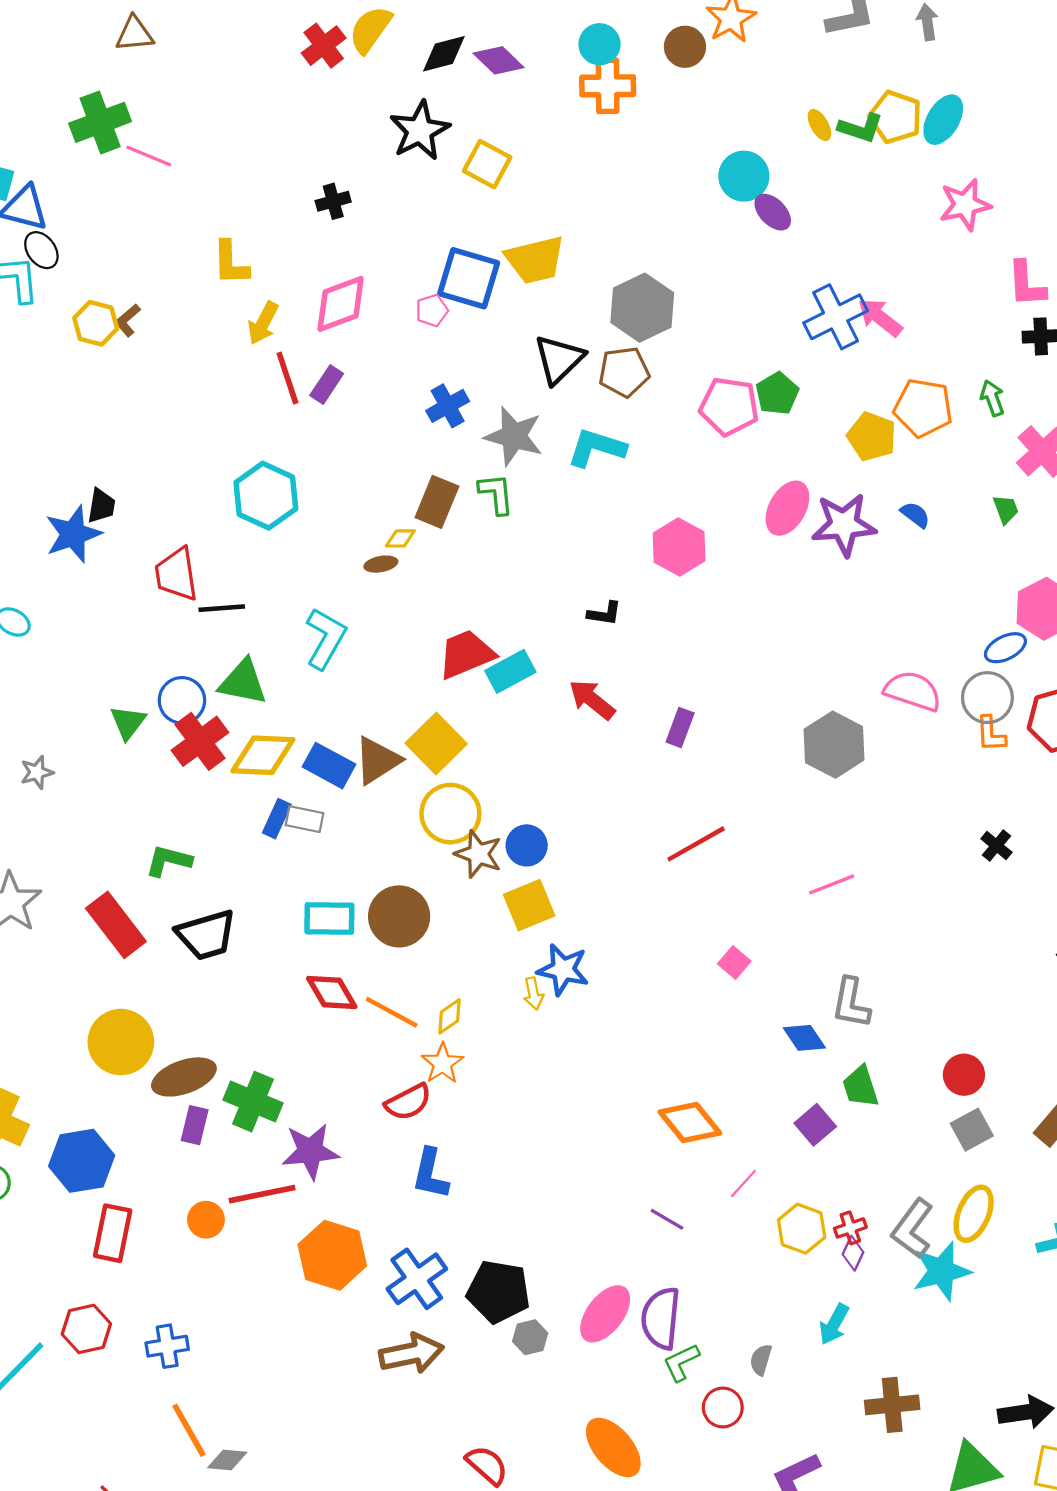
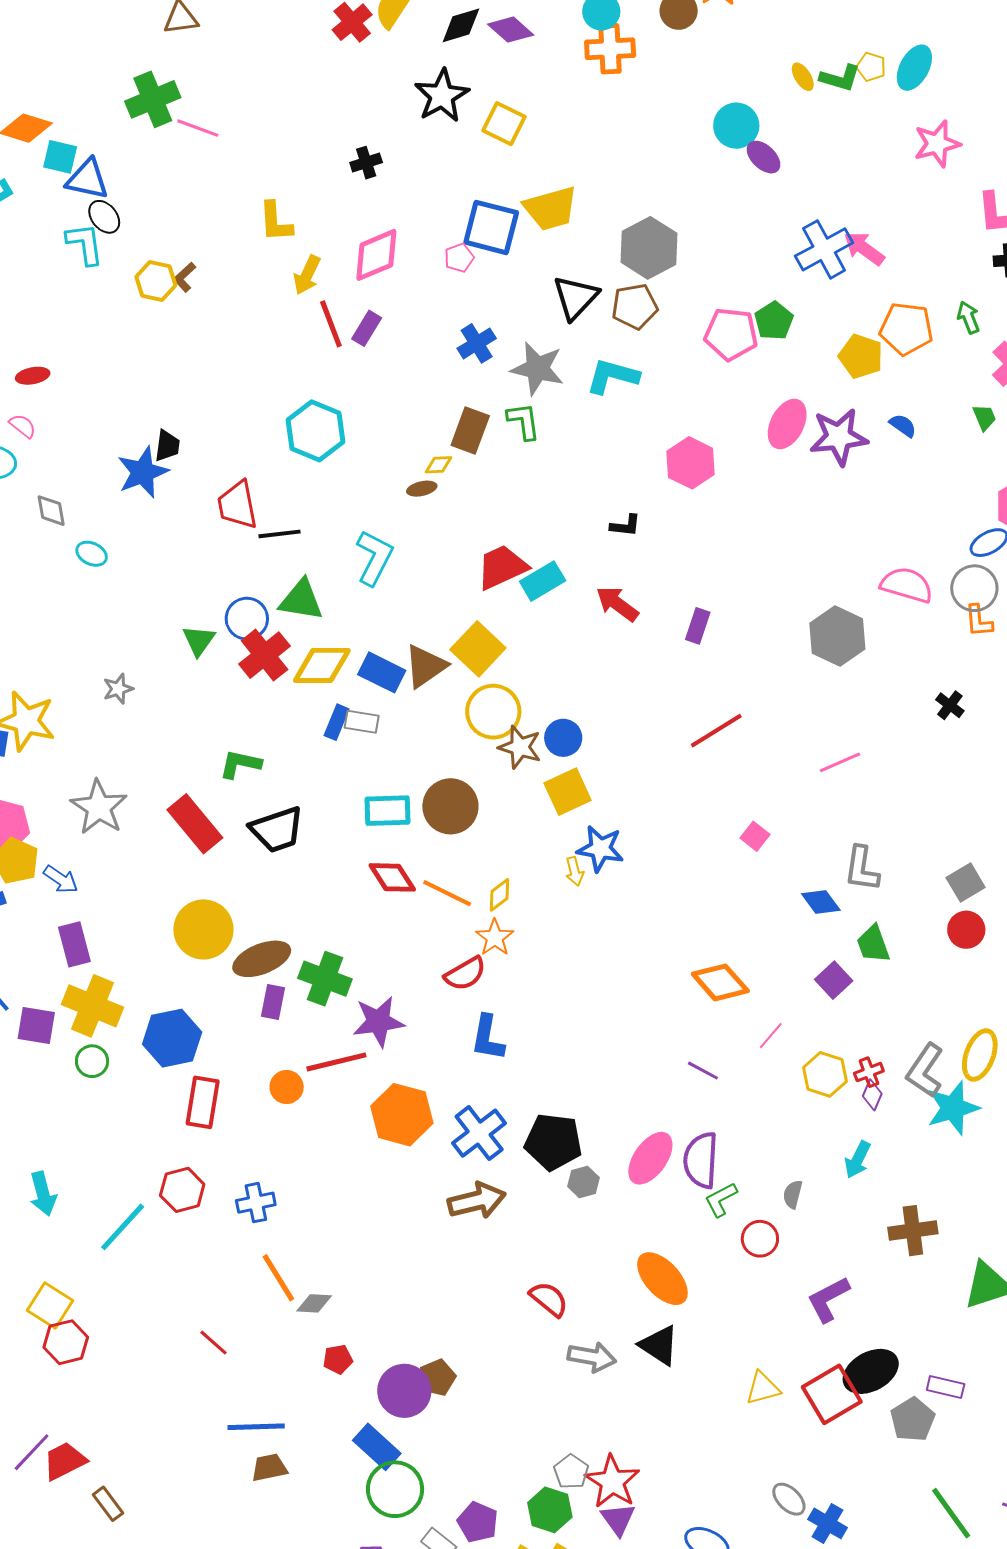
yellow pentagon: (895, 117) -> (871, 67), size x0.6
black cross: (996, 846) -> (950, 705), moved
gray square: (972, 1130) -> (966, 883), moved

